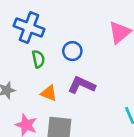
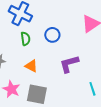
purple L-shape: (82, 85) -> (69, 64), moved, turned -45

